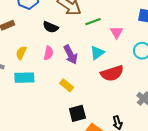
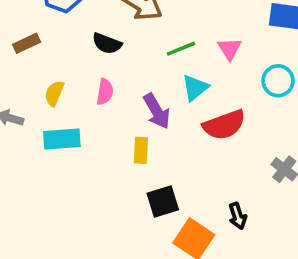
green line: (93, 22) -> (181, 49), moved
purple arrow: (71, 55) -> (157, 111), moved
yellow rectangle: (67, 85) -> (141, 150), turned 56

